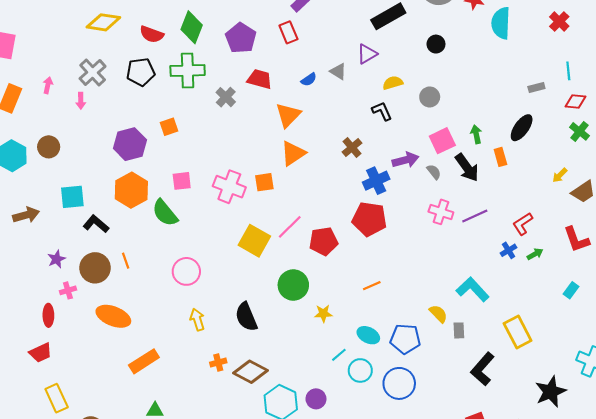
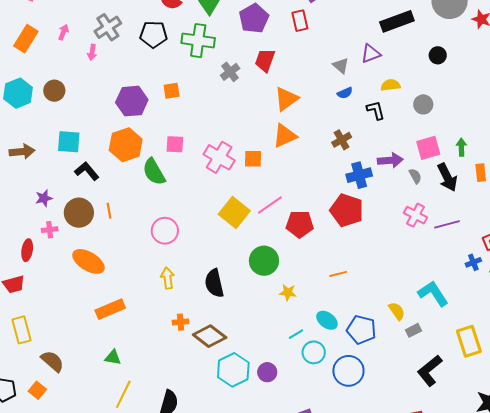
red trapezoid: (260, 79) -> (265, 60), turned -95
blue semicircle: (309, 80) -> (345, 93), moved
gray rectangle: (459, 330) -> (413, 330), turned 56

